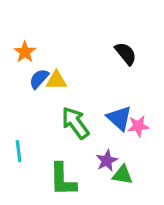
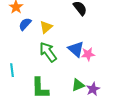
yellow triangle: (56, 80) -> (46, 27), moved, turned -40
purple star: (107, 161) -> (93, 89), moved
green triangle: (123, 175) -> (78, 85), turned -32

